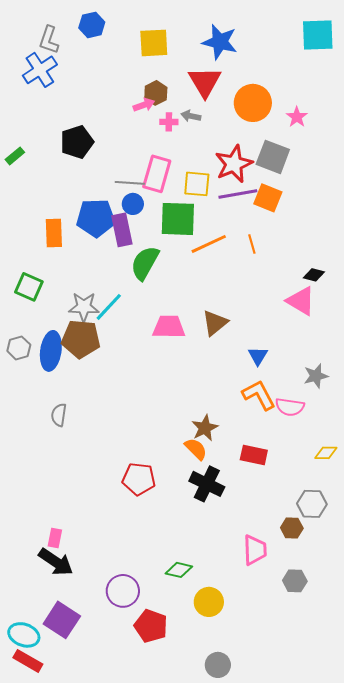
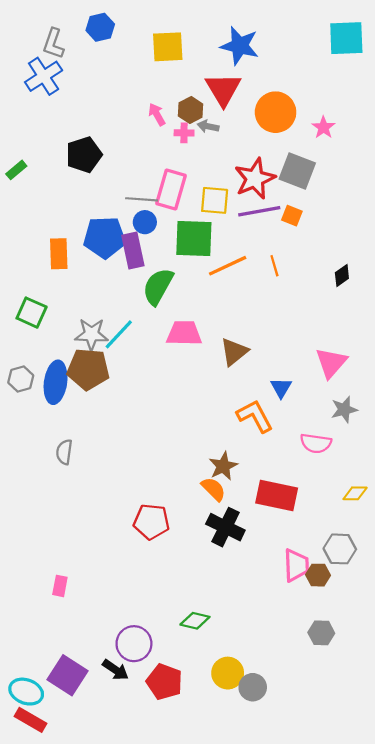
brown hexagon: (156, 93) -> (191, 110), moved
pink arrow: (144, 105) -> (157, 114), turned -100
orange square: (268, 198) -> (292, 216), size x0.7
black diamond: (314, 275) -> (342, 276), moved, turned -50
pink triangle: (301, 301) -> (331, 363), moved, turned 40
pink trapezoid: (169, 327) -> (184, 333), moved
orange L-shape: (259, 395) -> (255, 416), moved
red rectangle: (254, 455) -> (277, 496), size x1.4
pink trapezoid: (255, 550) -> (296, 565), moved
black arrow: (56, 562) -> (115, 670), moved, size x0.7
yellow circle: (209, 602) -> (228, 673), moved
gray circle: (218, 665) -> (253, 687), moved

